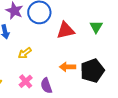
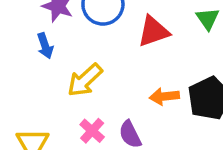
yellow arrow: (25, 53) -> (85, 80), size x1.5

